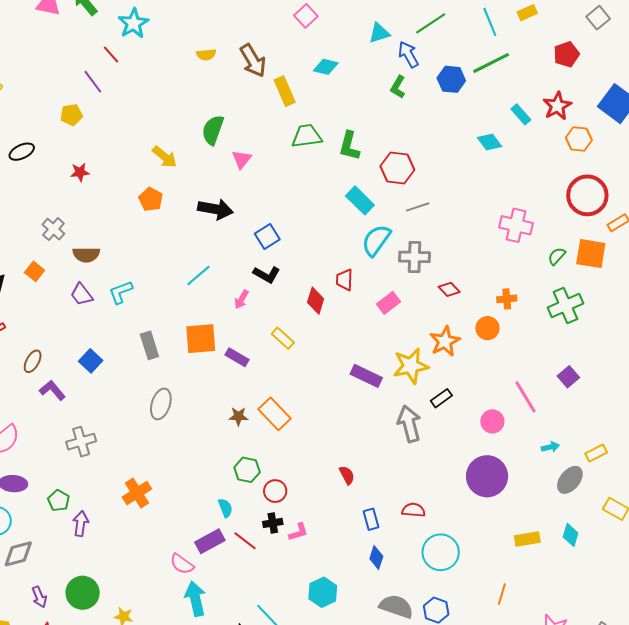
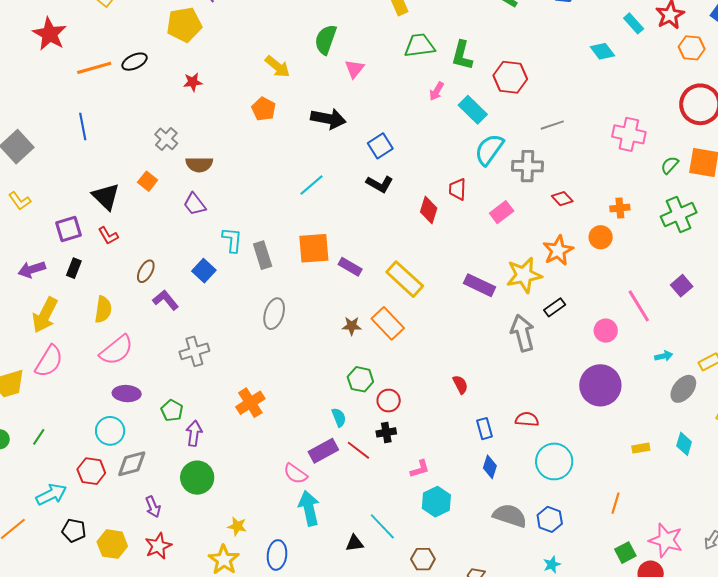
yellow pentagon: (71, 115) -> (184, 25), size x1.6
gray line: (418, 207) -> (552, 125), moved
cyan L-shape: (121, 292) -> (232, 240), moved, turned 116
pink arrow: (241, 299) -> (437, 91), moved
yellow rectangle: (283, 338) -> (405, 279), moved, size x1.6
pink L-shape: (298, 532) -> (420, 469), moved
yellow rectangle: (527, 539) -> (641, 448), size x0.7
green circle: (83, 593) -> (197, 478), moved

